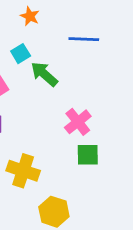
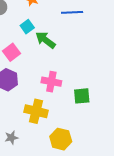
pink cross: (78, 122) -> (51, 82), moved, turned -36

